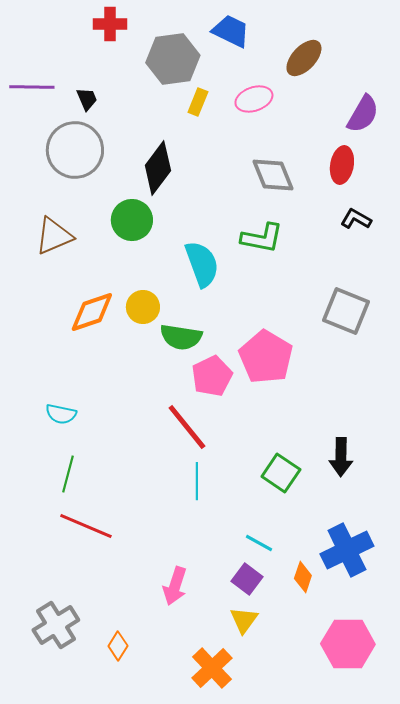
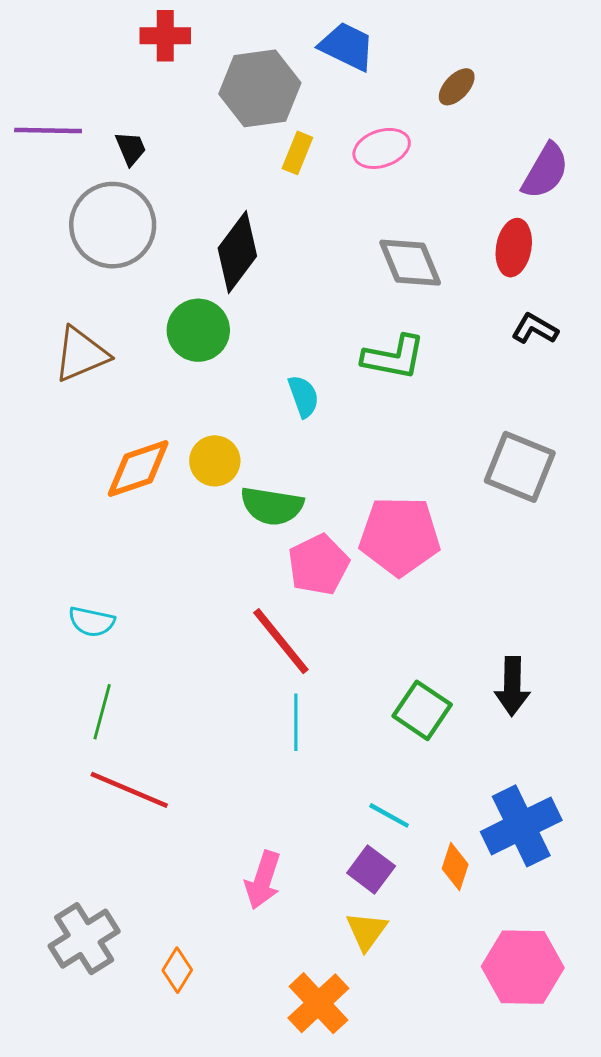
brown ellipse: (304, 58) -> (457, 87), size x0.7
cyan semicircle: (202, 264) -> (303, 396), size x0.6
pink pentagon: (266, 357) -> (400, 536), turned -30

